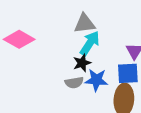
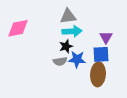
pink diamond: (19, 39) -> (18, 28), turned -40
cyan arrow: (90, 43) -> (72, 31), turned 54

